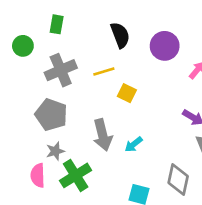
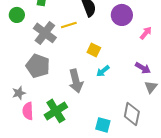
gray cross: (61, 70) -> (45, 33), turned -30
yellow line: (104, 72) -> (69, 25), moved
cyan arrow: (134, 144) -> (103, 71), moved
gray star: (55, 151) -> (19, 93), moved

